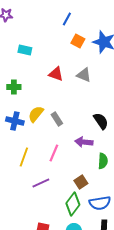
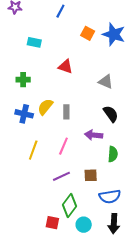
blue line: (67, 19) -> (60, 11), moved
gray triangle: (84, 75) -> (106, 82), moved
gray rectangle: (57, 119) -> (66, 112), turned 32
brown square: (81, 182) -> (91, 175), turned 32
purple line: (41, 183) -> (61, 176), moved
green diamond: (73, 204) -> (69, 205), moved

